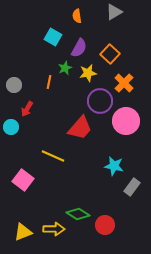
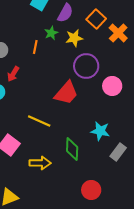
orange cross: (124, 83) -> (118, 33), moved
pink circle: (126, 121) -> (112, 86), size x0.7
green diamond: (78, 214) -> (72, 149), moved, turned 60
yellow arrow: (54, 229) -> (40, 163), moved

